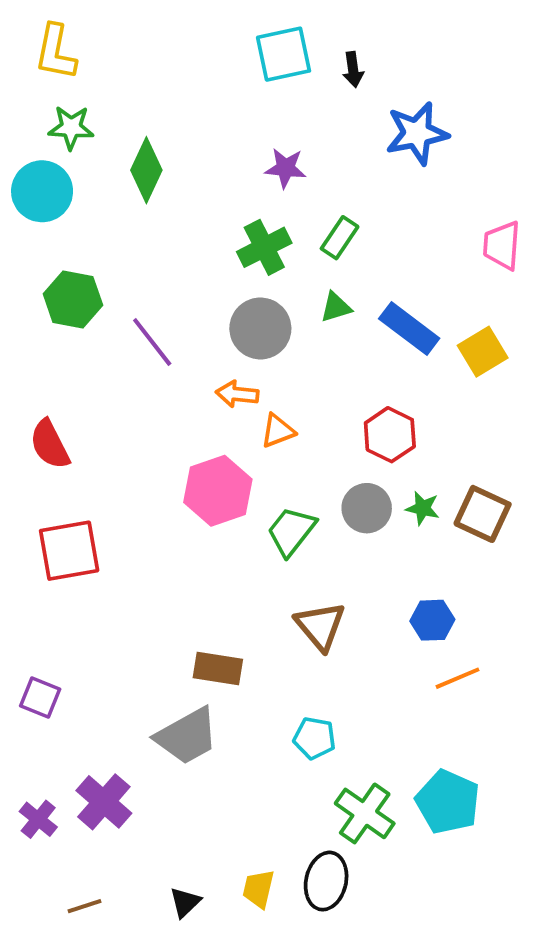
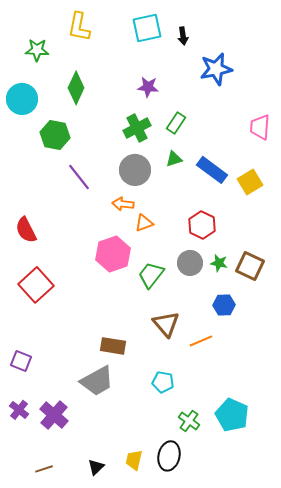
yellow L-shape: (56, 52) -> (79, 27), moved
green star: (71, 128) -> (37, 50), moved
green hexagon: (73, 299) -> (55, 135), moved
red square: (69, 551) -> (36, 285), turned -32
blue hexagon: (432, 620) -> (224, 305), moved
orange line: (457, 678) -> (201, 341), moved
green cross: (365, 813) -> (189, 421), size x0.7
purple cross: (38, 819) -> (19, 410), moved

